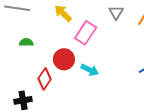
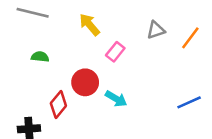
gray triangle: (116, 12) -> (156, 30), turned 35
pink rectangle: (86, 33) -> (115, 52), size x0.7

